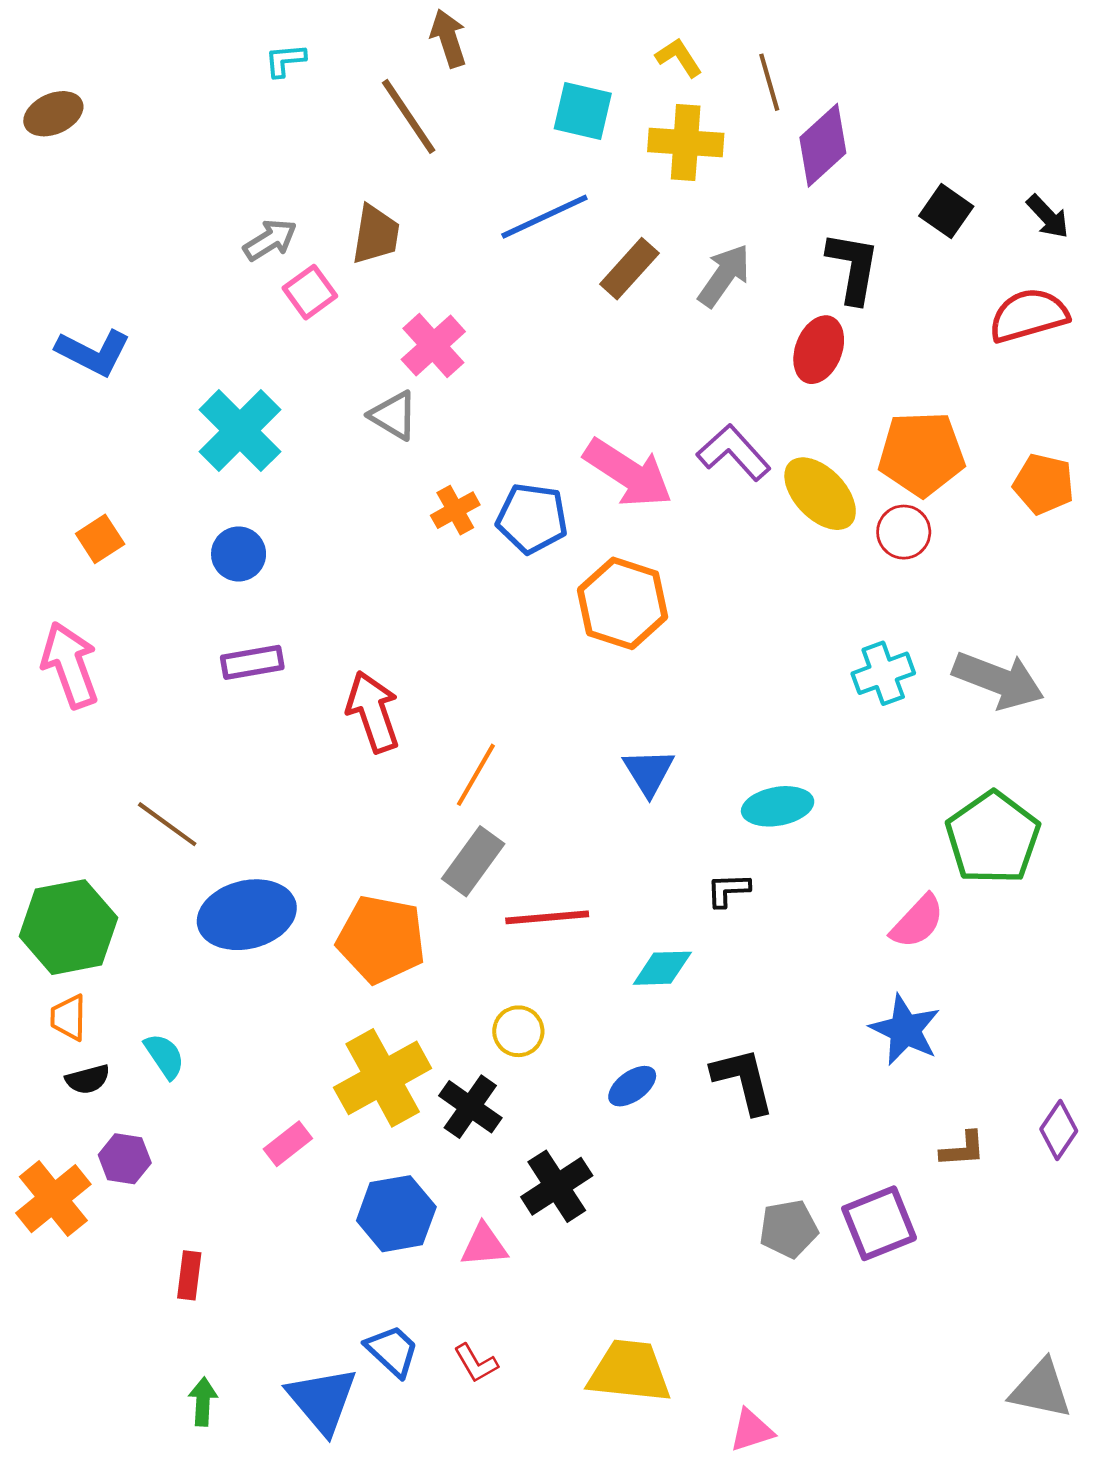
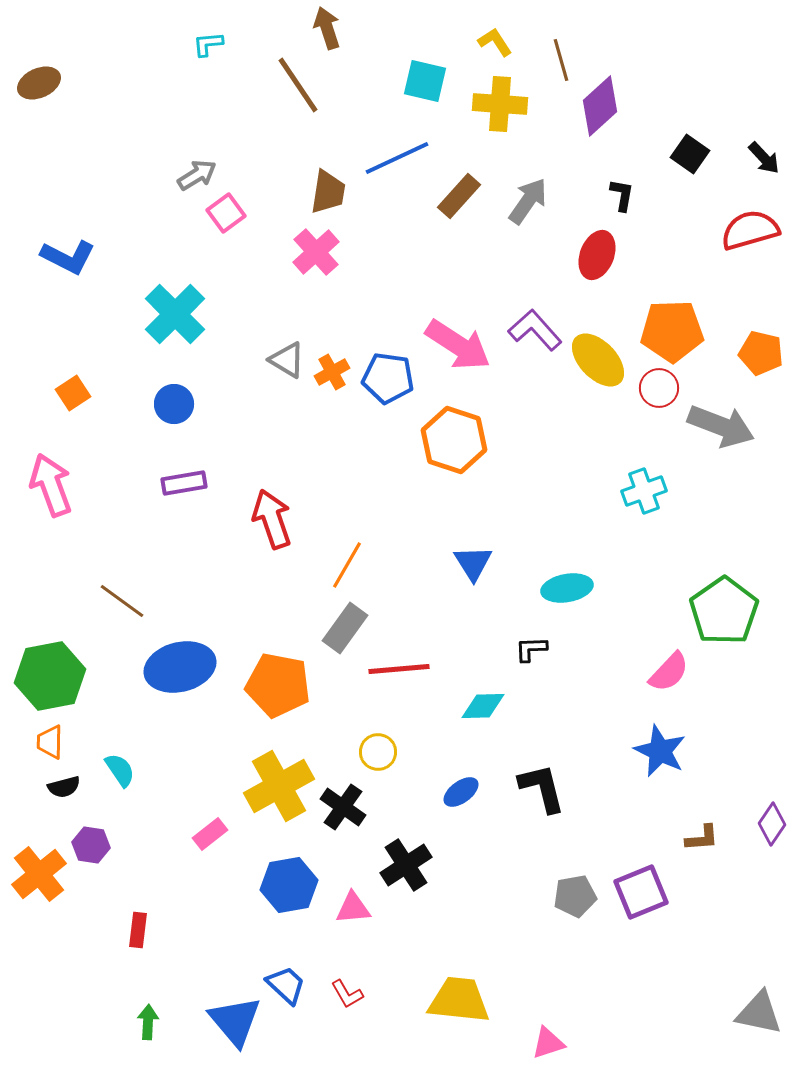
brown trapezoid: (376, 234) -> (328, 192), moved
black L-shape: (853, 267) -> (622, 195), size x0.6
gray triangle: (394, 415) -> (287, 360), moved
gray arrow: (998, 680) -> (721, 426), moved

